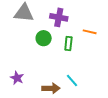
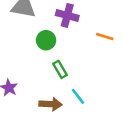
green rectangle: (68, 44) -> (60, 69), moved, turned -40

